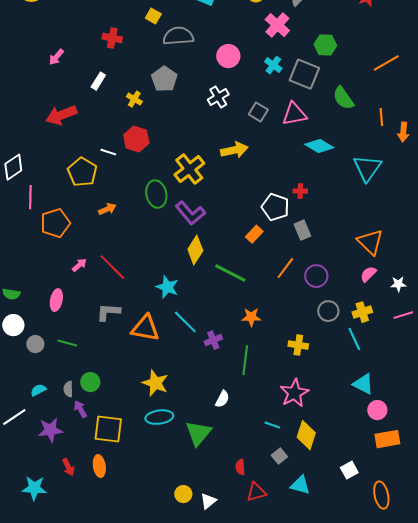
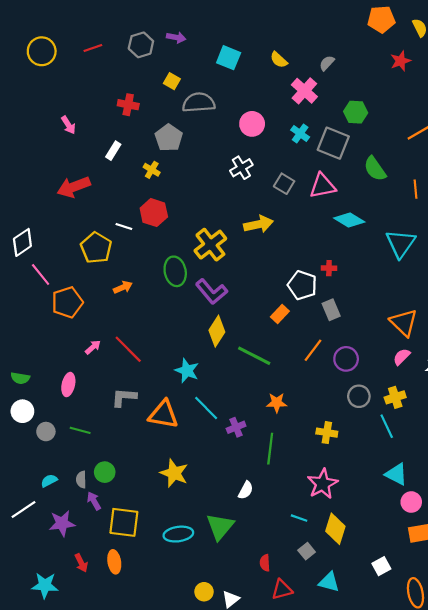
pink arrow: (56, 57) -> (68, 125), turned -72
gray pentagon: (164, 79) -> (169, 138), moved
pink line: (30, 197) -> (41, 275), turned -40
cyan ellipse: (159, 417) -> (178, 534), moved

